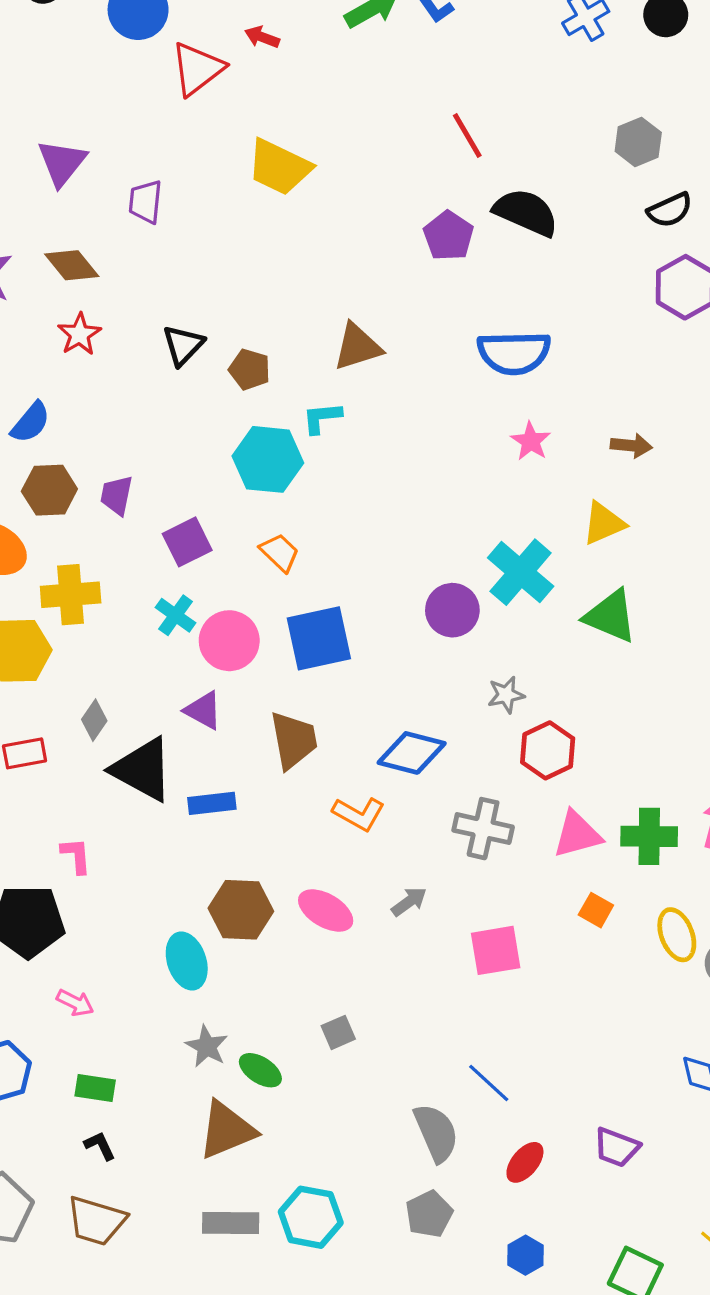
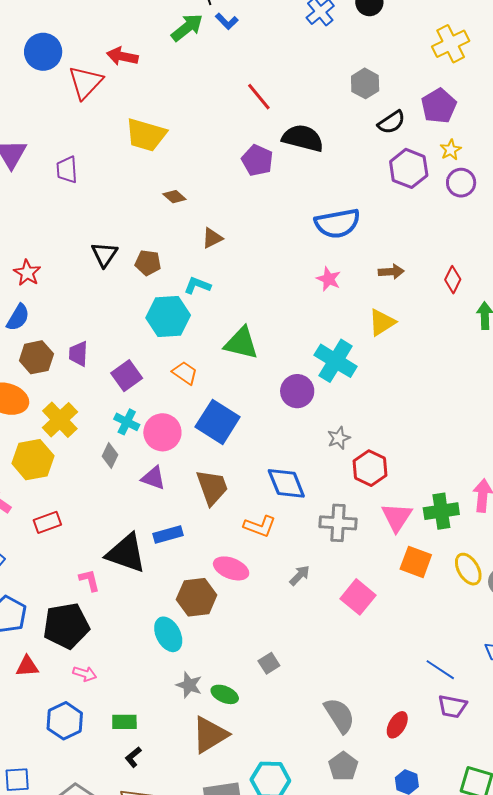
red arrow: (262, 37) -> (122, 56), size x1.4
brown diamond: (72, 265) -> (174, 197), moved, size x0.7
red star: (79, 334) -> (27, 273), moved
brown triangle: (357, 347) -> (212, 238), size x0.7
blue semicircle: (514, 353) -> (337, 223), moved
cyan L-shape: (322, 418) -> (197, 285), turned 36
yellow cross: (71, 595) -> (60, 420), turned -30
green triangle: (611, 616) -> (241, 343), moved
blue square: (319, 638) -> (218, 422), turned -36
gray diamond: (94, 720) -> (110, 455), moved
blue diamond: (412, 753) -> (286, 483), turned 63
black triangle: (142, 769) -> (126, 553), moved
pink triangle: (577, 834) -> (397, 517), turned -32
orange square: (596, 910) -> (416, 562), size x1.5
pink ellipse: (326, 911) -> (231, 568), moved
pink square: (496, 950) -> (358, 597), turned -32
pink arrow: (75, 1003) -> (85, 674), moved
blue line: (489, 1083) -> (440, 670), moved
black L-shape: (100, 1146) -> (133, 757), turned -95

